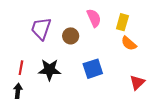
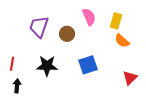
red line: (21, 68) -> (12, 64), moved

